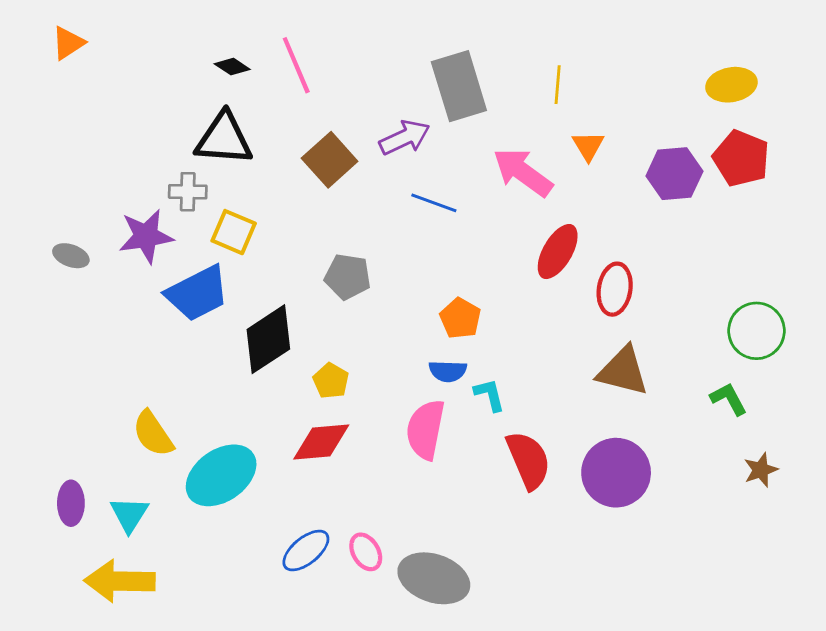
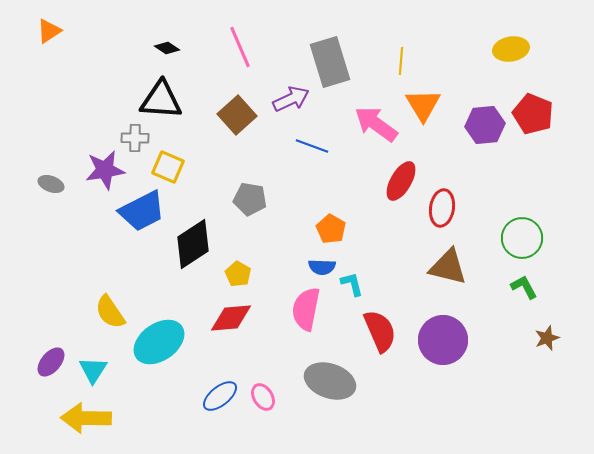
pink line: (296, 65) -> (240, 47), moved
yellow ellipse: (731, 85) -> (511, 49), moved
orange triangle: (588, 146) -> (423, 105), size x1.5
green circle: (756, 331) -> (522, 238), moved
purple ellipse: (71, 503) -> (51, 362), turned 40
gray ellipse: (434, 578) -> (330, 381), moved

